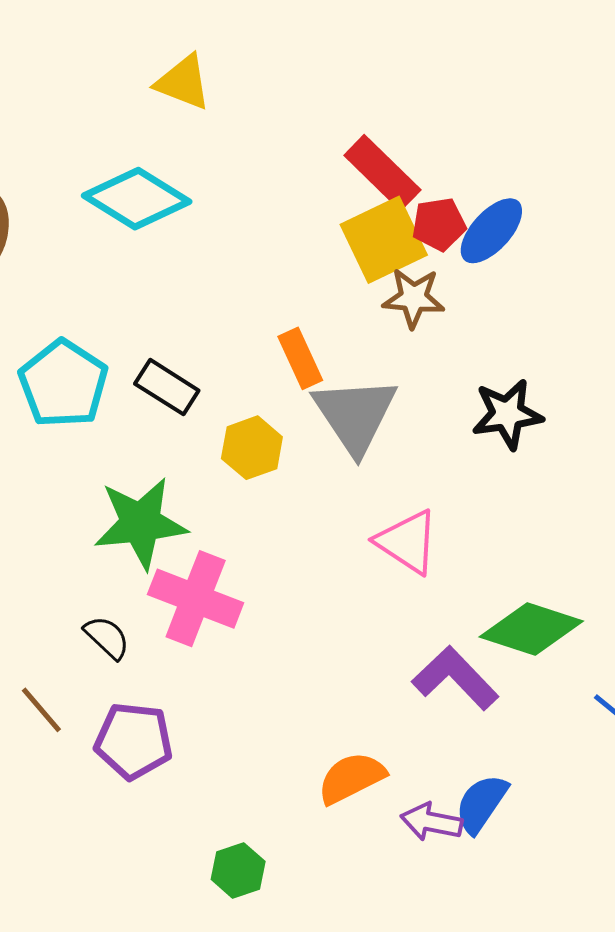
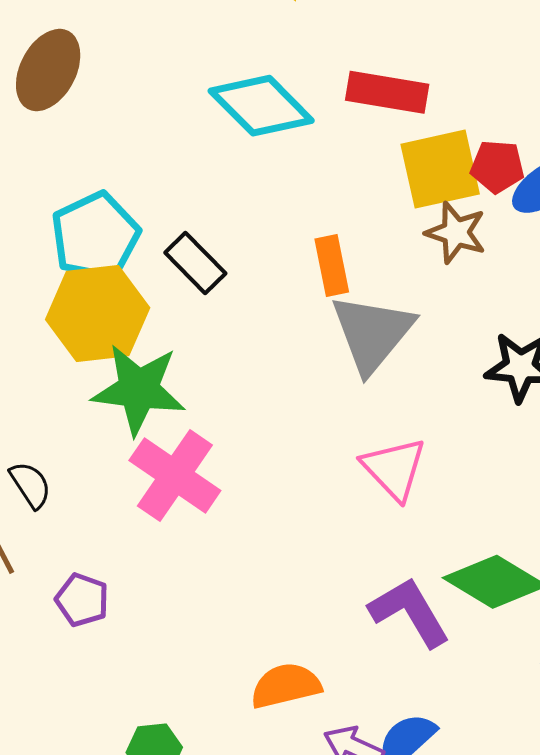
red rectangle: (382, 173) -> (387, 92), moved, turned -48
cyan diamond: (137, 199) -> (261, 106), moved
yellow hexagon: (252, 448) -> (98, 314), moved, size x1.6
black semicircle: (107, 637) -> (30, 485), moved
purple pentagon: (134, 741) -> (82, 600), size x0.7

